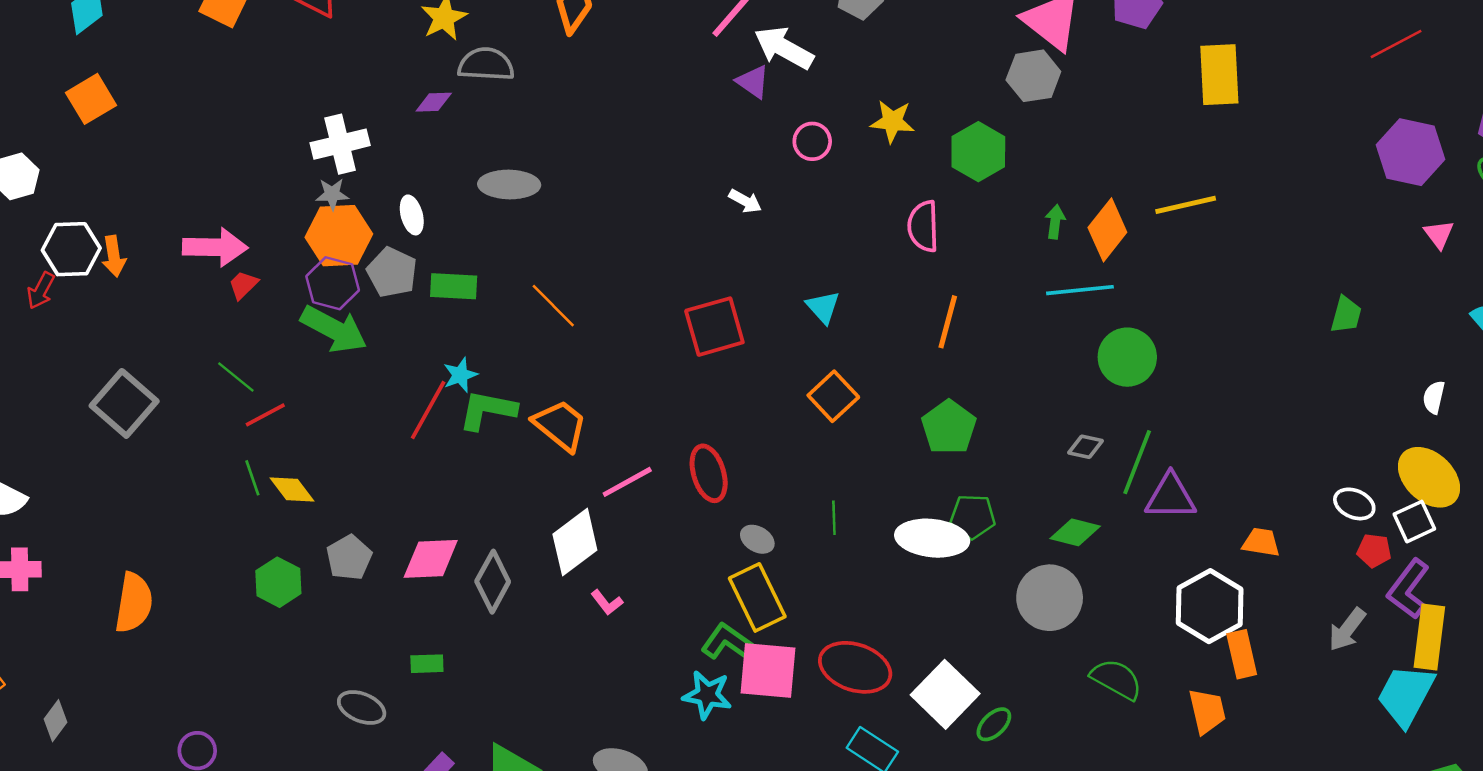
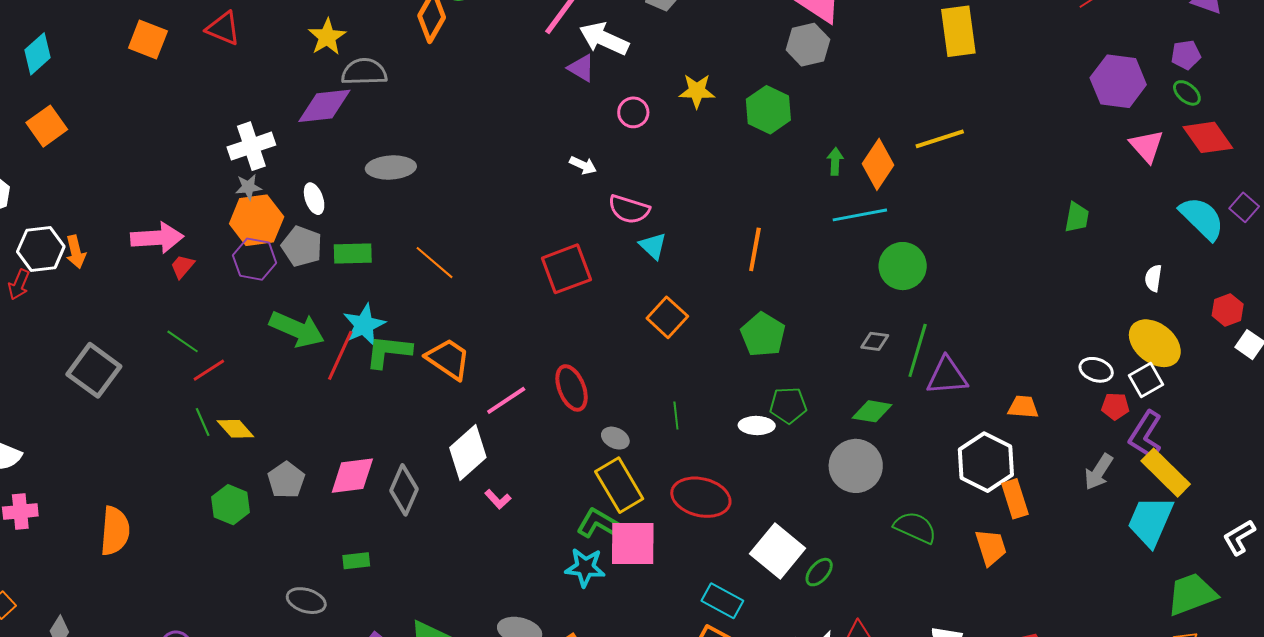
purple diamond: (434, 102) -> (324, 106), size x1.8
pink semicircle: (923, 226) -> (629, 209), moved, turned -66
pink triangle: (1439, 234) -> (1147, 146), size x1.4
green arrow: (334, 329) -> (297, 329), moved
cyan star: (460, 375) -> (364, 325), size x1.5
white ellipse: (932, 538) -> (757, 426), size x0.6
yellow rectangle: (1429, 637) -> (1166, 473), turned -48
red ellipse: (855, 667) -> (701, 497), moved

